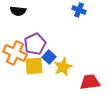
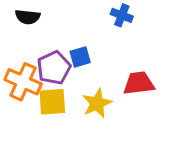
blue square: (49, 57) -> (80, 57), moved, turned 32
red trapezoid: (90, 82) -> (139, 83), moved

